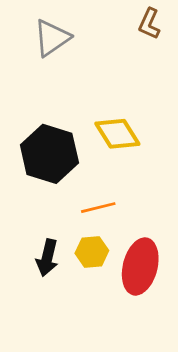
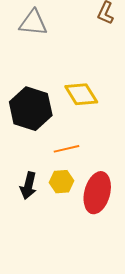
gray triangle: (52, 38) -> (33, 23), turned 40

